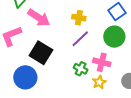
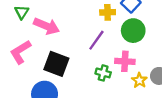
yellow cross: (79, 18) -> (108, 12), moved
yellow star: (99, 82) -> (139, 80), moved

